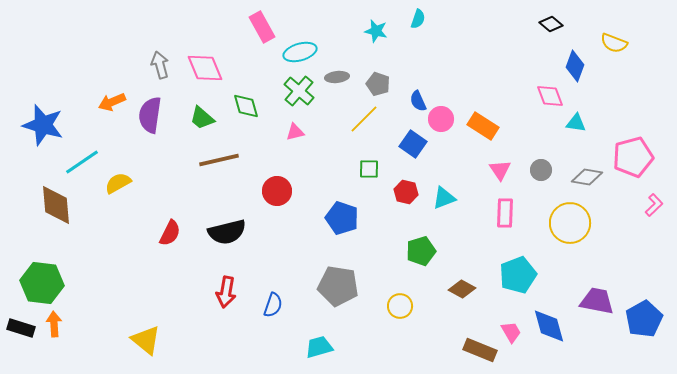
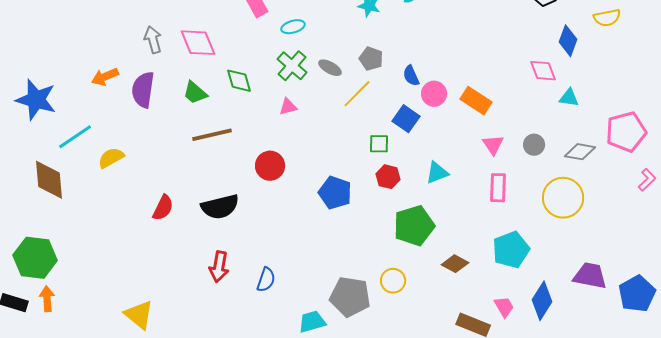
yellow semicircle: (614, 43) -> (607, 18), turned -32
cyan ellipse: (300, 52) -> (293, 27), size x0.7
gray ellipse: (337, 77) -> (330, 68), moved, turned 35
green square: (369, 169) -> (379, 144), moved
red hexagon: (406, 192) -> (388, 177), moved
green pentagon: (421, 251) -> (414, 226), size x1.4
gray pentagon: (338, 286) -> (350, 297), moved
blue diamond: (549, 326) -> (542, 301), turned 48

